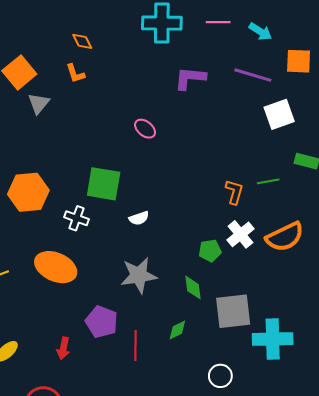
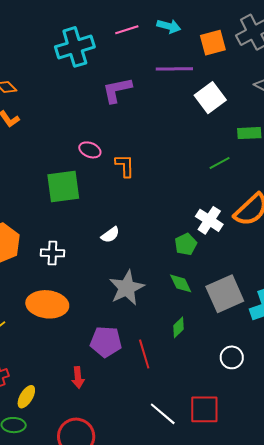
green square: (104, 184) -> (63, 186), moved
orange L-shape: (234, 192) -> (125, 166), moved

